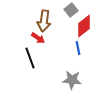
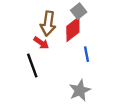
red diamond: (84, 26) -> (73, 29), moved
gray star: (72, 80) -> (80, 90), turned -30

